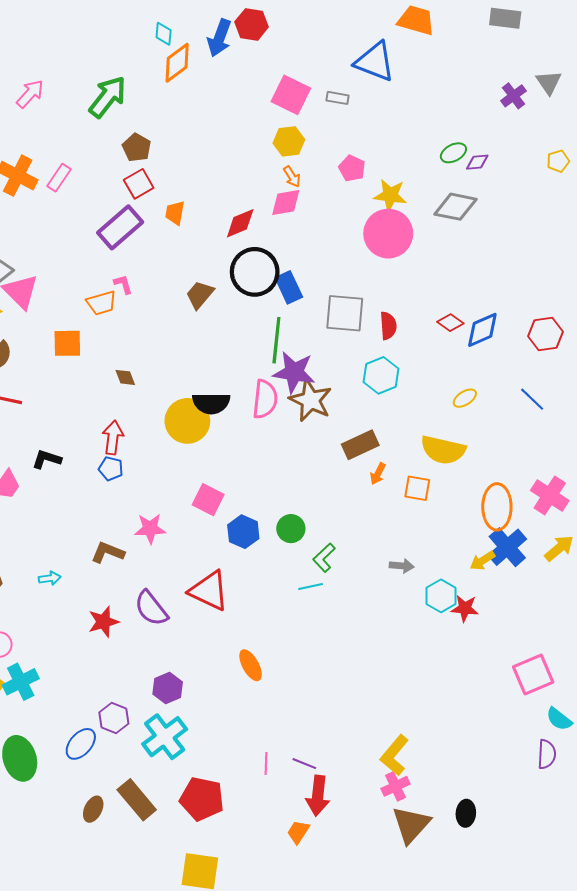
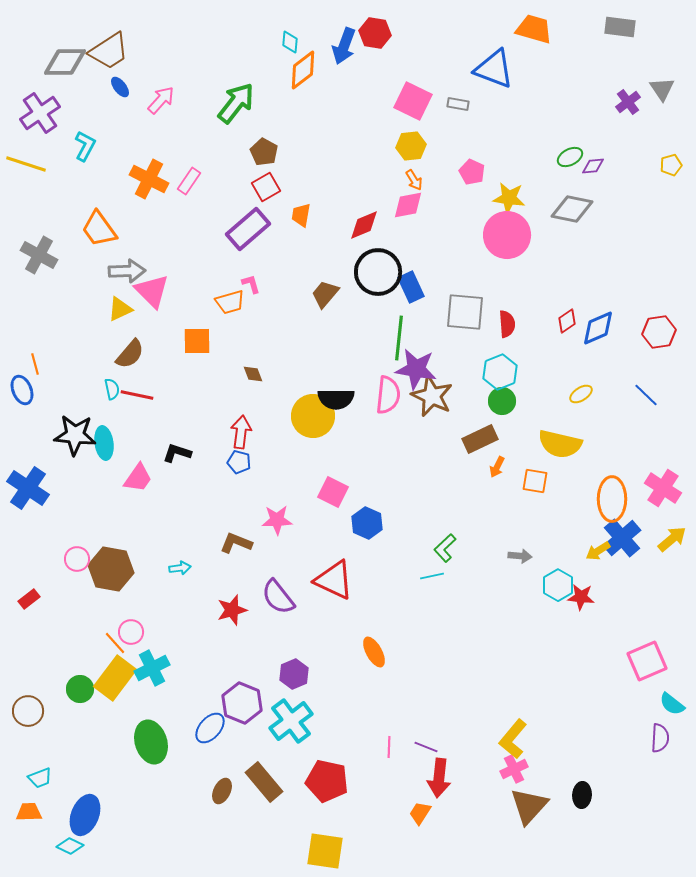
red diamond: (450, 323) -> (567, 321), turned -70
green circle: (291, 529) -> (502, 401), moved
purple hexagon: (114, 718) -> (242, 703), size x1.4

